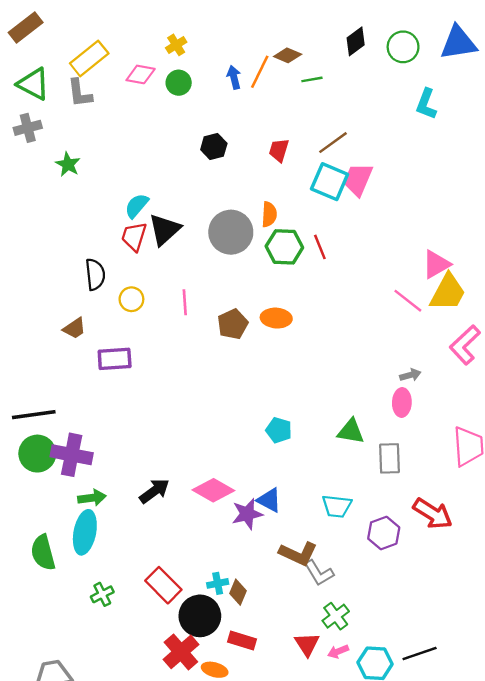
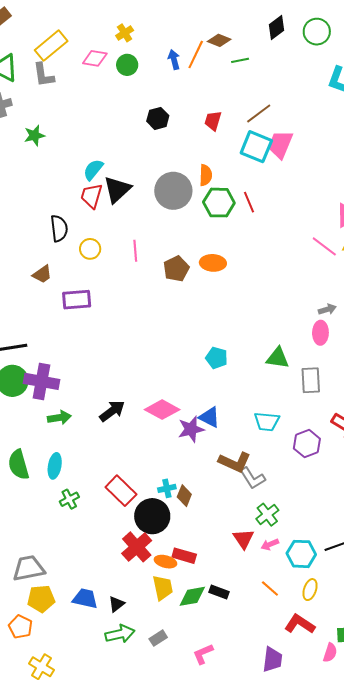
green star: (68, 164) -> (34, 135), turned 30
cyan ellipse: (85, 532) -> (55, 466), moved, size x0.7
red rectangle: (242, 640) -> (184, 556), moved

